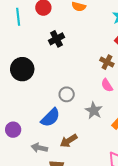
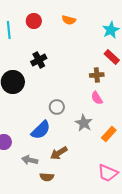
black cross: (56, 39) -> (39, 60), moved
brown cross: (107, 62) -> (97, 75), turned -32

